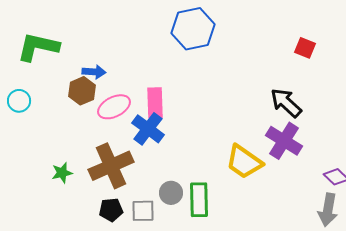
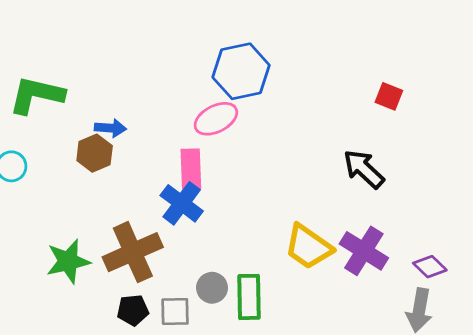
pink ellipse: (114, 107) -> (216, 119), moved
purple cross: (284, 141) -> (364, 251), moved
green star: (62, 173) -> (68, 261), size x1.6

